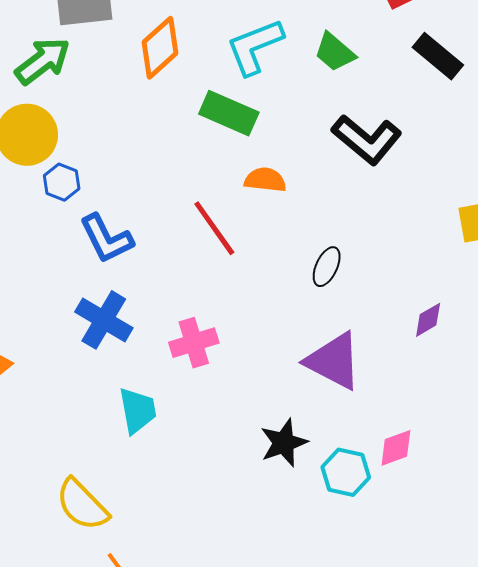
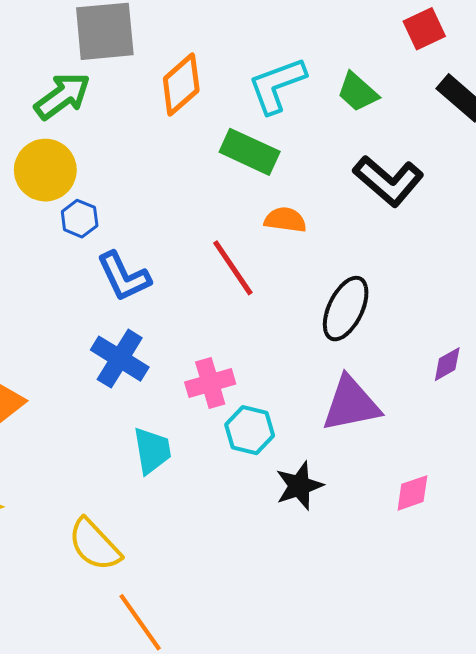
black ellipse: (327, 267) -> (346, 309), size x1.6
purple triangle: (334, 361) -> (351, 404), turned -40
cyan hexagon: (346, 472) -> (250, 430), moved

